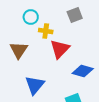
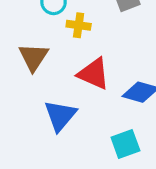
red triangle: (60, 49) -> (94, 74), moved, turned -50

